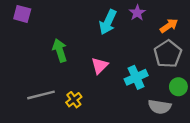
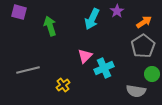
green arrow: (60, 50) -> (50, 26), moved
cyan cross: (136, 77) -> (104, 68), moved
gray line: (41, 95) -> (28, 70), moved

